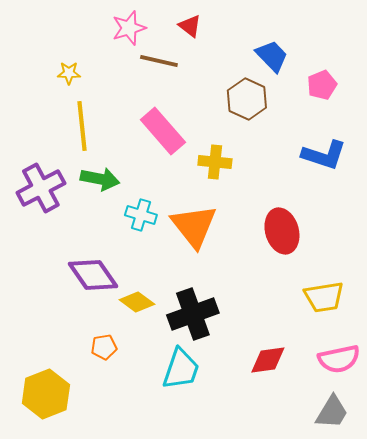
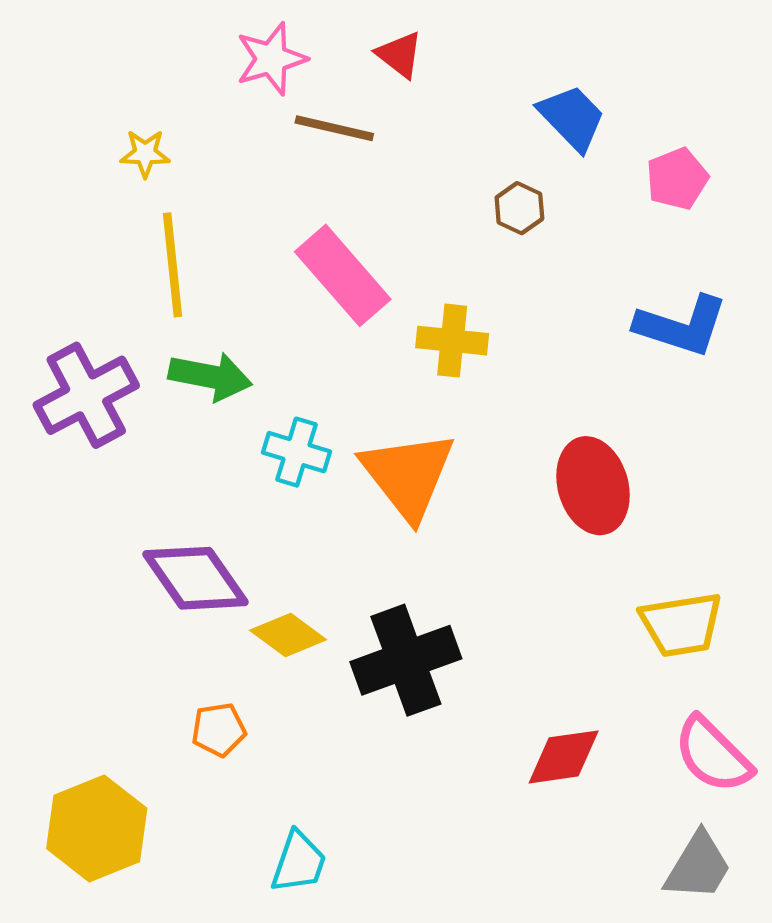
brown hexagon: (247, 99) -> (519, 208), size x0.6
pink semicircle: (339, 359) -> (713, 755), turned 57
cyan trapezoid: (181, 369) -> (299, 862), moved, size x0.7

